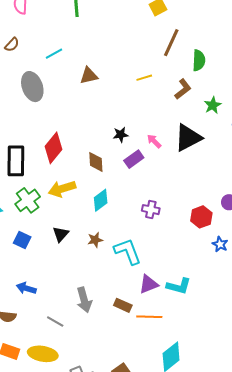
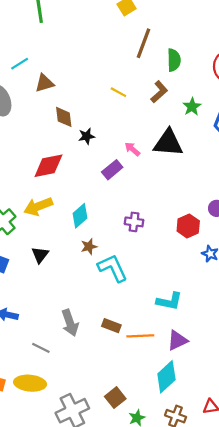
brown triangle: (89, 76) -> (45, 83), moved
yellow line: (144, 78) -> (118, 92), moved, turned 49
black star: (121, 135) -> (87, 136), moved
black triangle: (188, 138) -> (168, 143), turned 36
red diamond: (54, 148) -> (48, 166), moved, turned 44
brown diamond: (96, 162) -> (64, 117), moved
brown star: (95, 240) -> (89, 247), moved
purple triangle: (149, 284) -> (177, 340), moved

